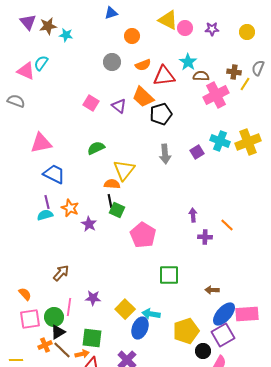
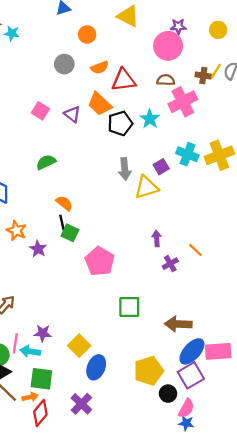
pink circle: (185, 28) -> (168, 46), moved, size x1.6
cyan star: (188, 62) -> (150, 119), moved
yellow line: (245, 84) -> (216, 71), moved
yellow triangle: (124, 170) -> (146, 187), moved, turned 35
orange semicircle: (112, 184) -> (64, 203), turned 35
purple cross: (205, 237) -> (170, 264), turned -32
brown arrow: (212, 290) -> (178, 324), size x1.6
cyan arrow: (151, 314) -> (30, 351), moved

